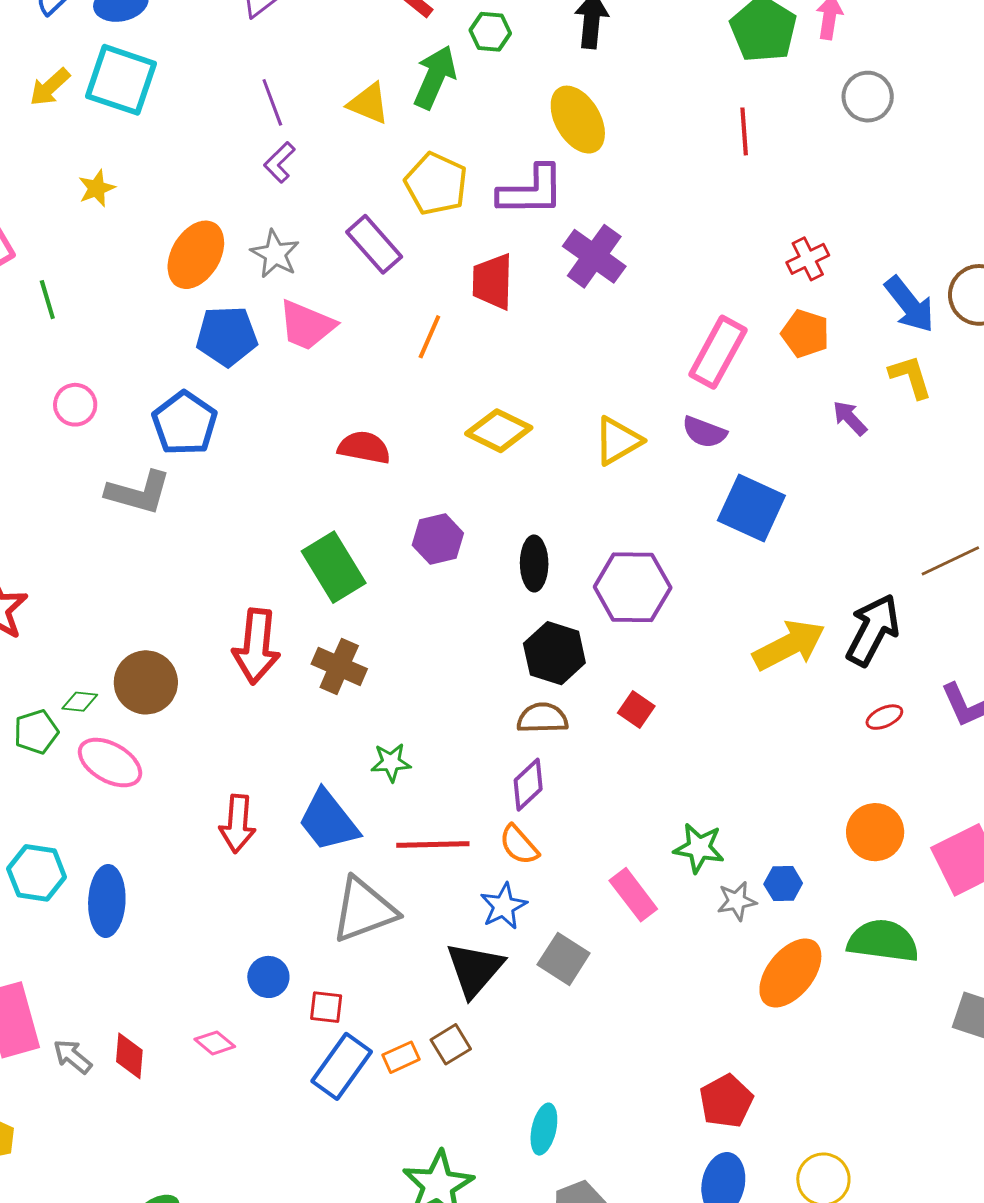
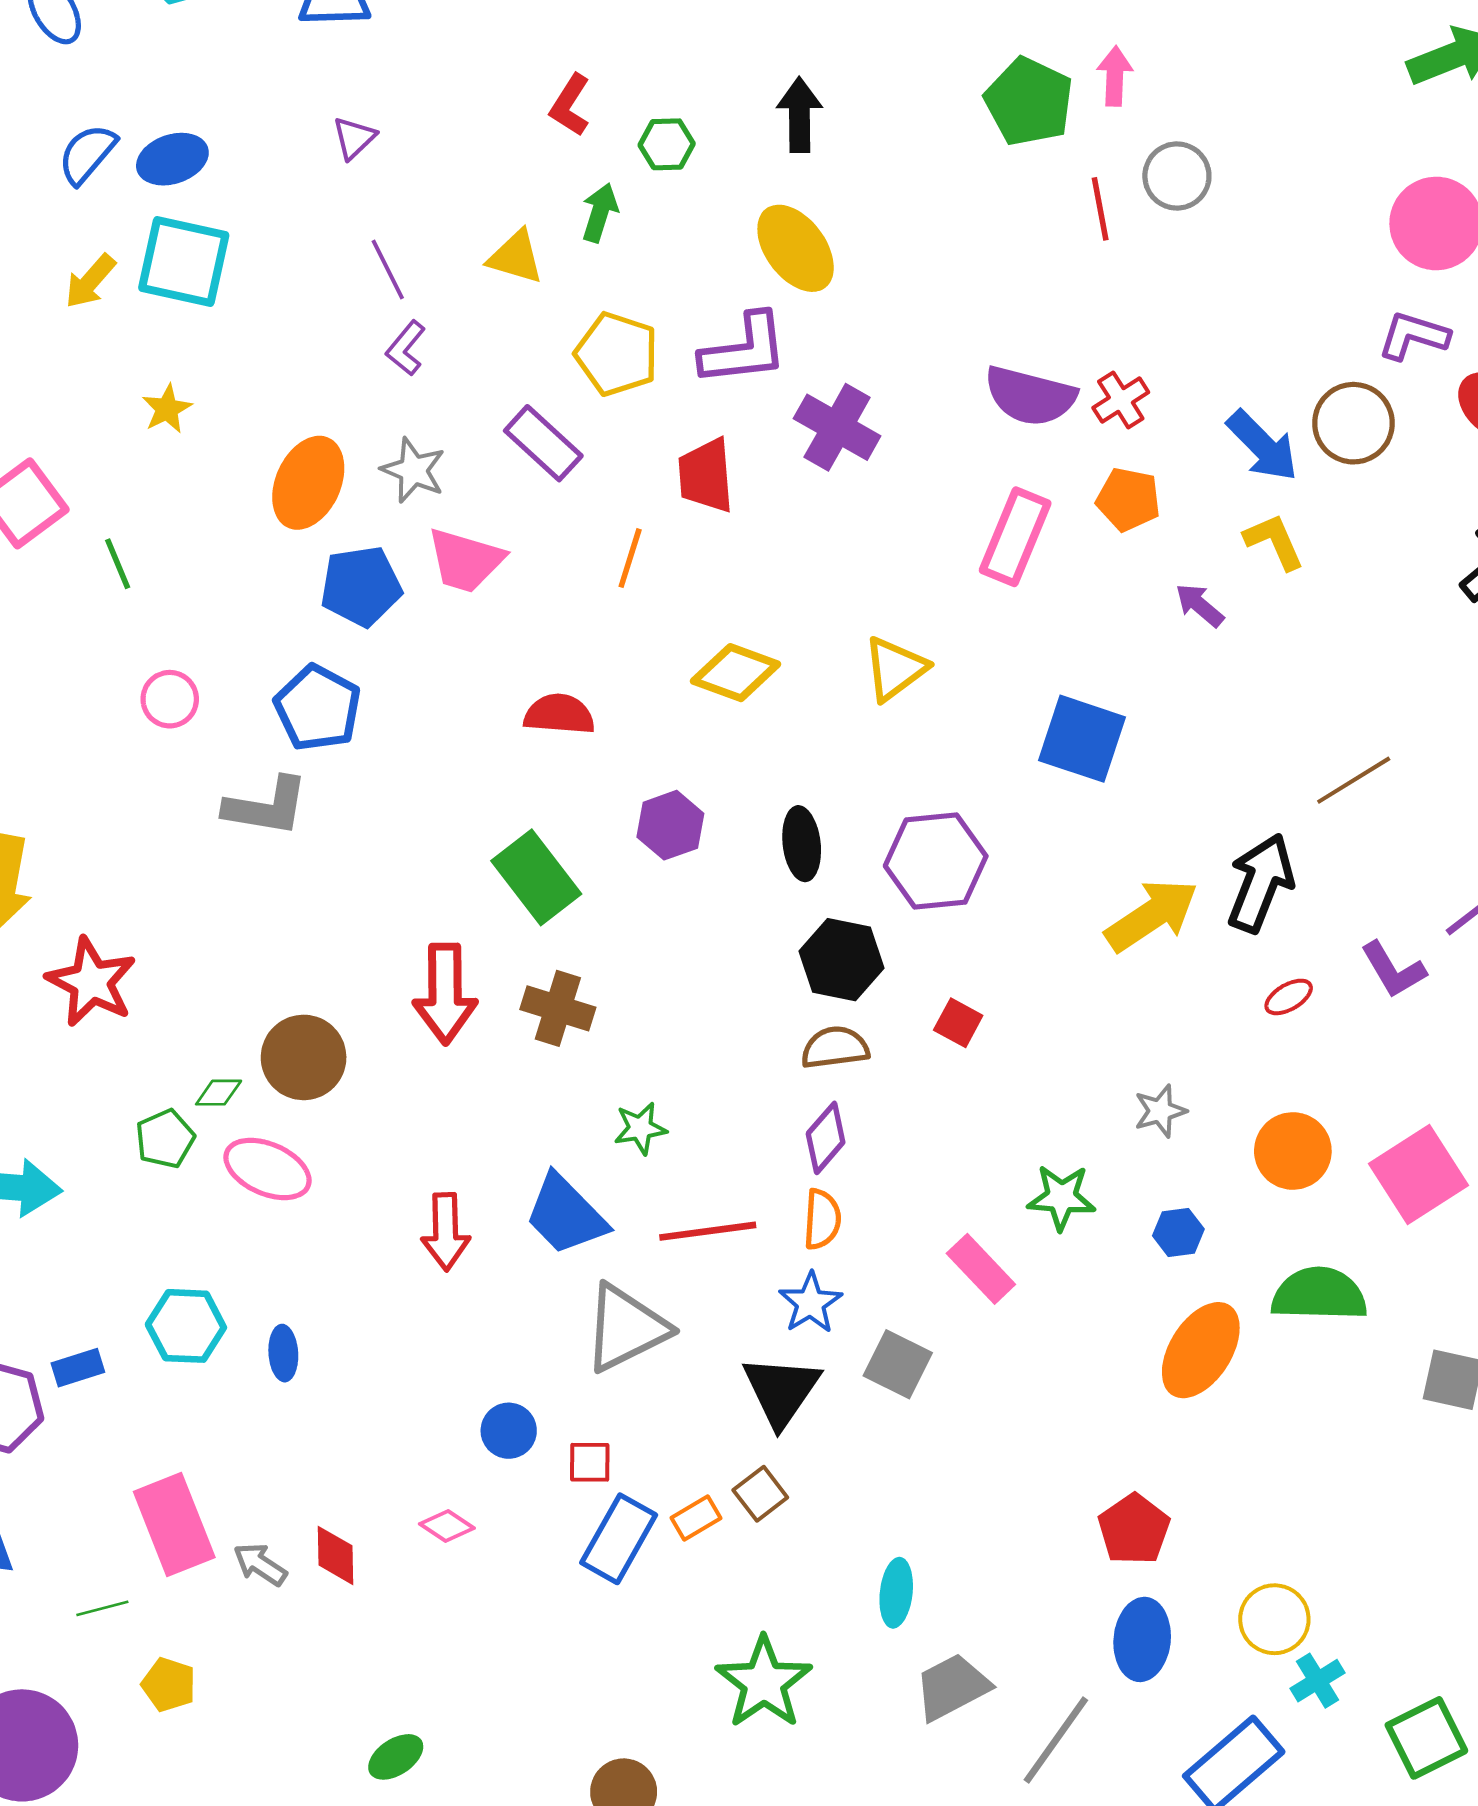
green arrow: (435, 77) -> (600, 213), size x0.7
red line: (744, 131) -> (1100, 209), moved
purple semicircle: (704, 432) -> (1030, 396), moved, size x1.5
orange semicircle: (519, 845) -> (822, 1219), turned -129
blue ellipse: (107, 901) -> (283, 1353), size x0.6
gray star: (737, 901) -> (1160, 1111), moved

